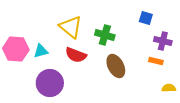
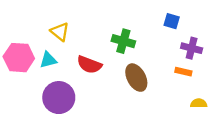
yellow triangle: (71, 27) -> (60, 32), moved, size x0.7

